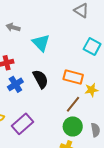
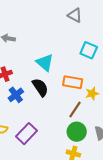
cyan triangle: (41, 43) -> (45, 63), moved

